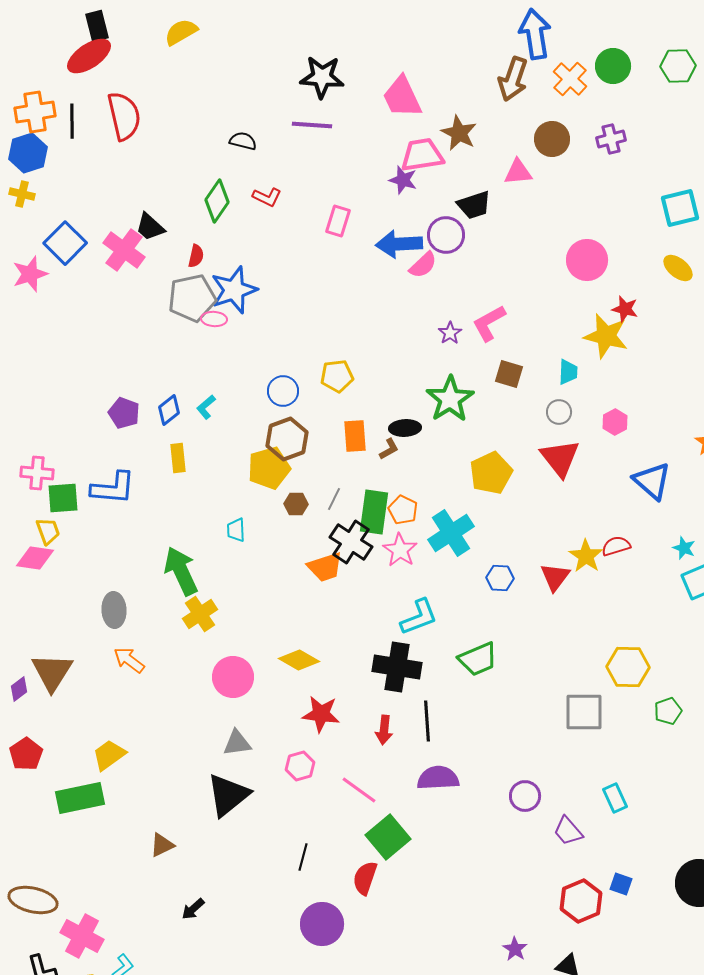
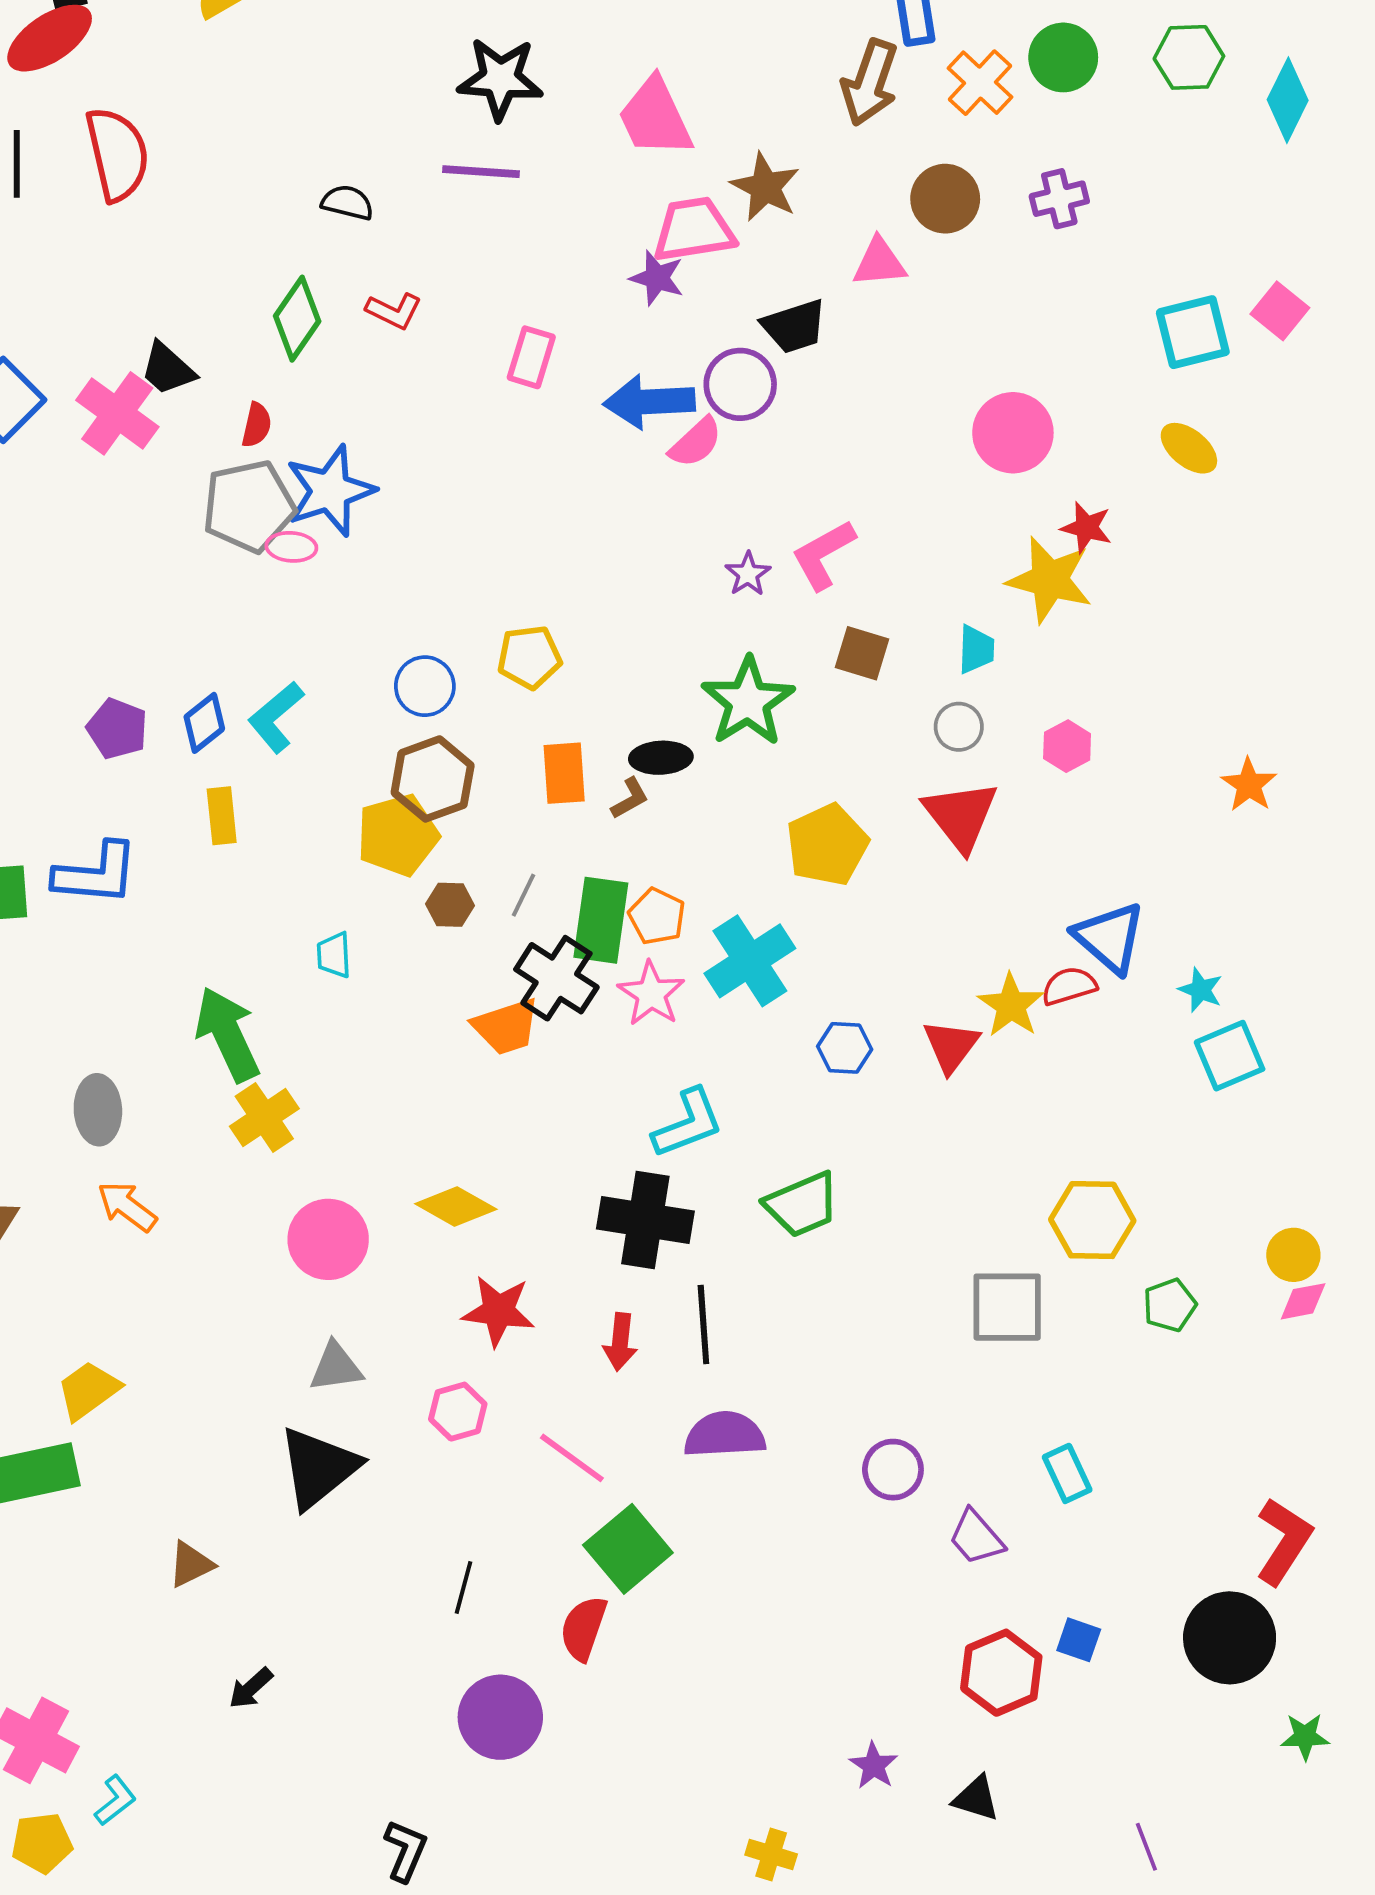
cyan L-shape: (206, 407) -> (276, 717), size x1.5
blue triangle: (652, 481) -> (1110, 938), moved

